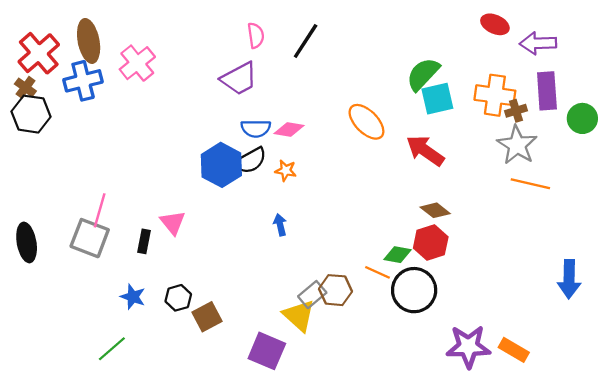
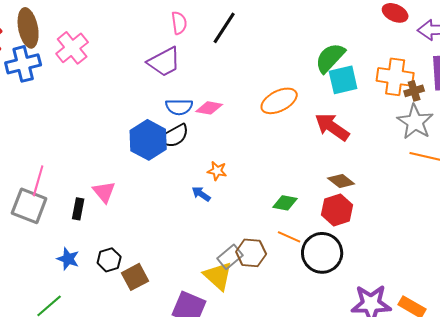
orange ellipse: (366, 122) -> (279, 101), turned -72
orange star: (286, 171) -> (217, 171), moved
blue arrow: (280, 225) -> (201, 194), turned -42
green diamond: (397, 255) -> (285, 203), moved

